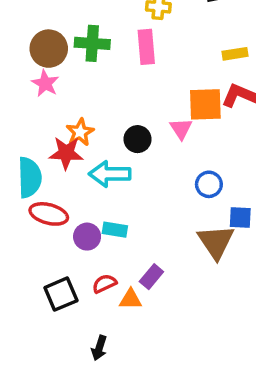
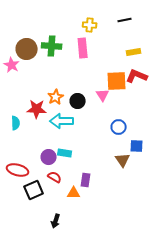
pink star: (45, 83) -> (12, 65), moved
orange star: (80, 132) -> (56, 97), moved
cyan semicircle: (30, 177) -> (16, 123), size x0.6
red ellipse: (49, 214) -> (18, 170), moved
brown triangle: (216, 242) -> (123, 160), size x0.7
purple rectangle: (151, 277) -> (86, 180), turned -32
red semicircle: (104, 284) -> (55, 177), moved, turned 56

